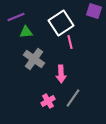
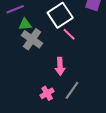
pink line: (70, 42) -> (69, 34), turned -32
gray cross: (34, 59) -> (32, 39), moved

